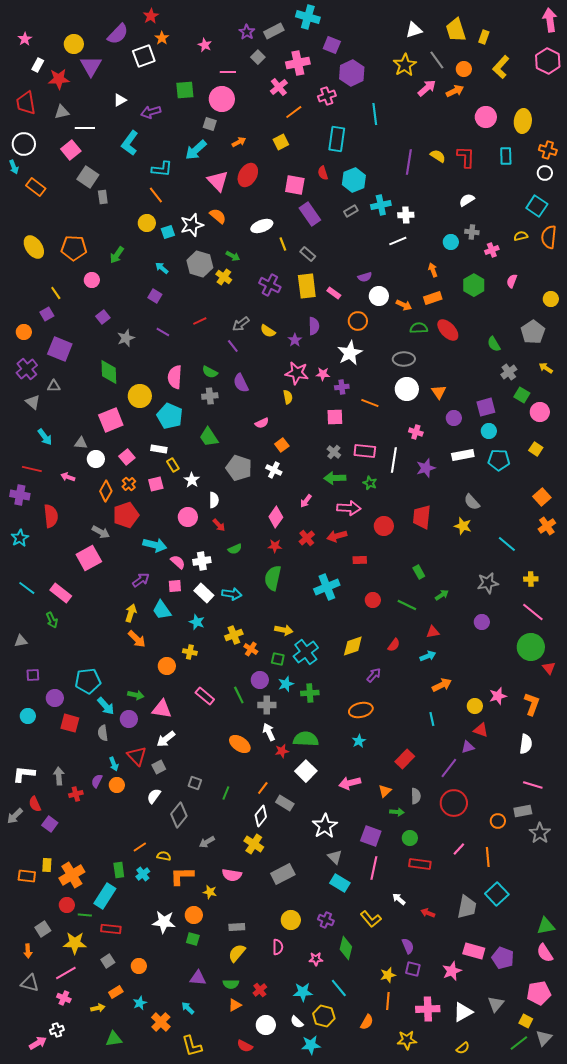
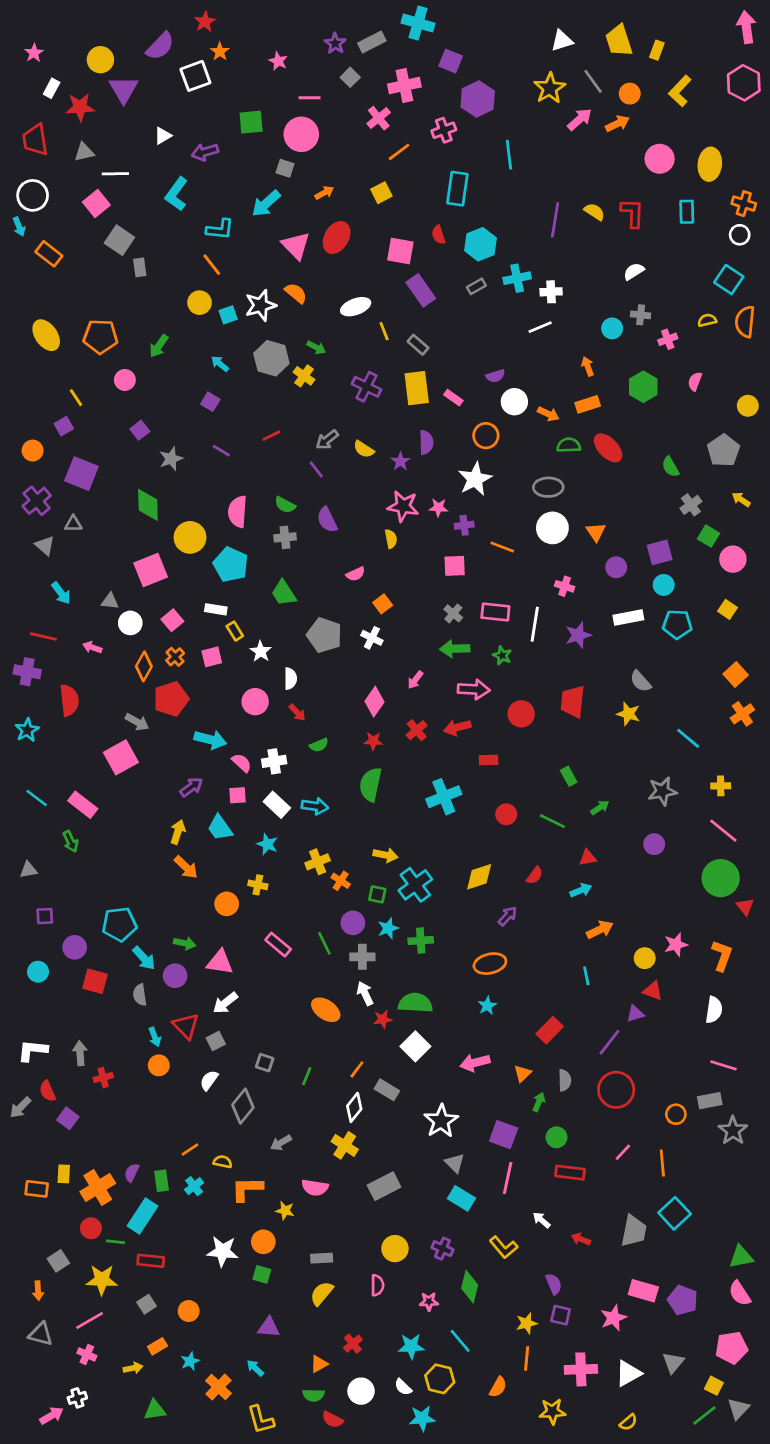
purple semicircle: (97, 781) -> (132, 1173), moved
green arrow: (397, 812) -> (539, 1102), turned -72
green semicircle: (231, 984) -> (314, 1395), moved

